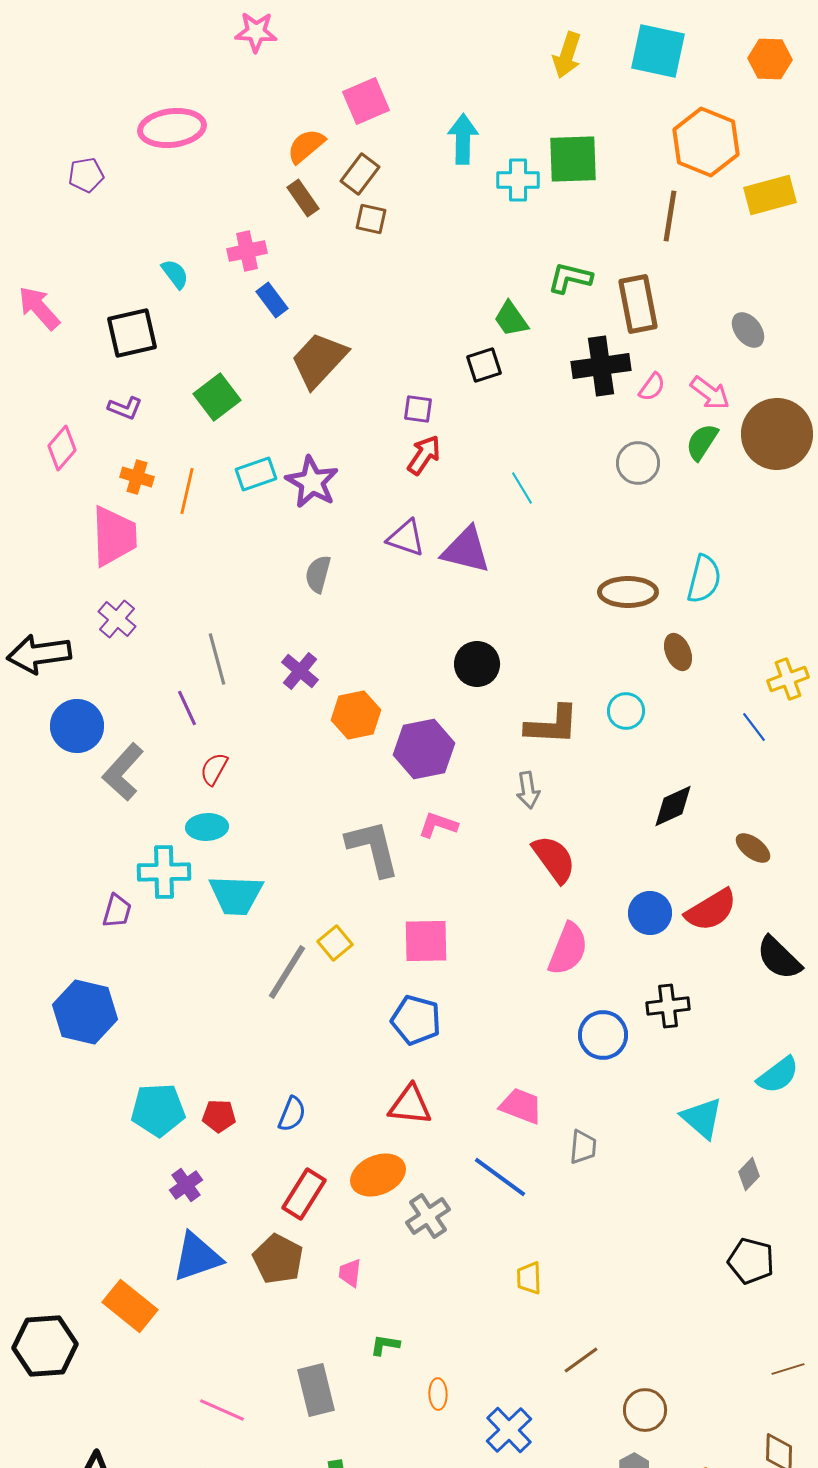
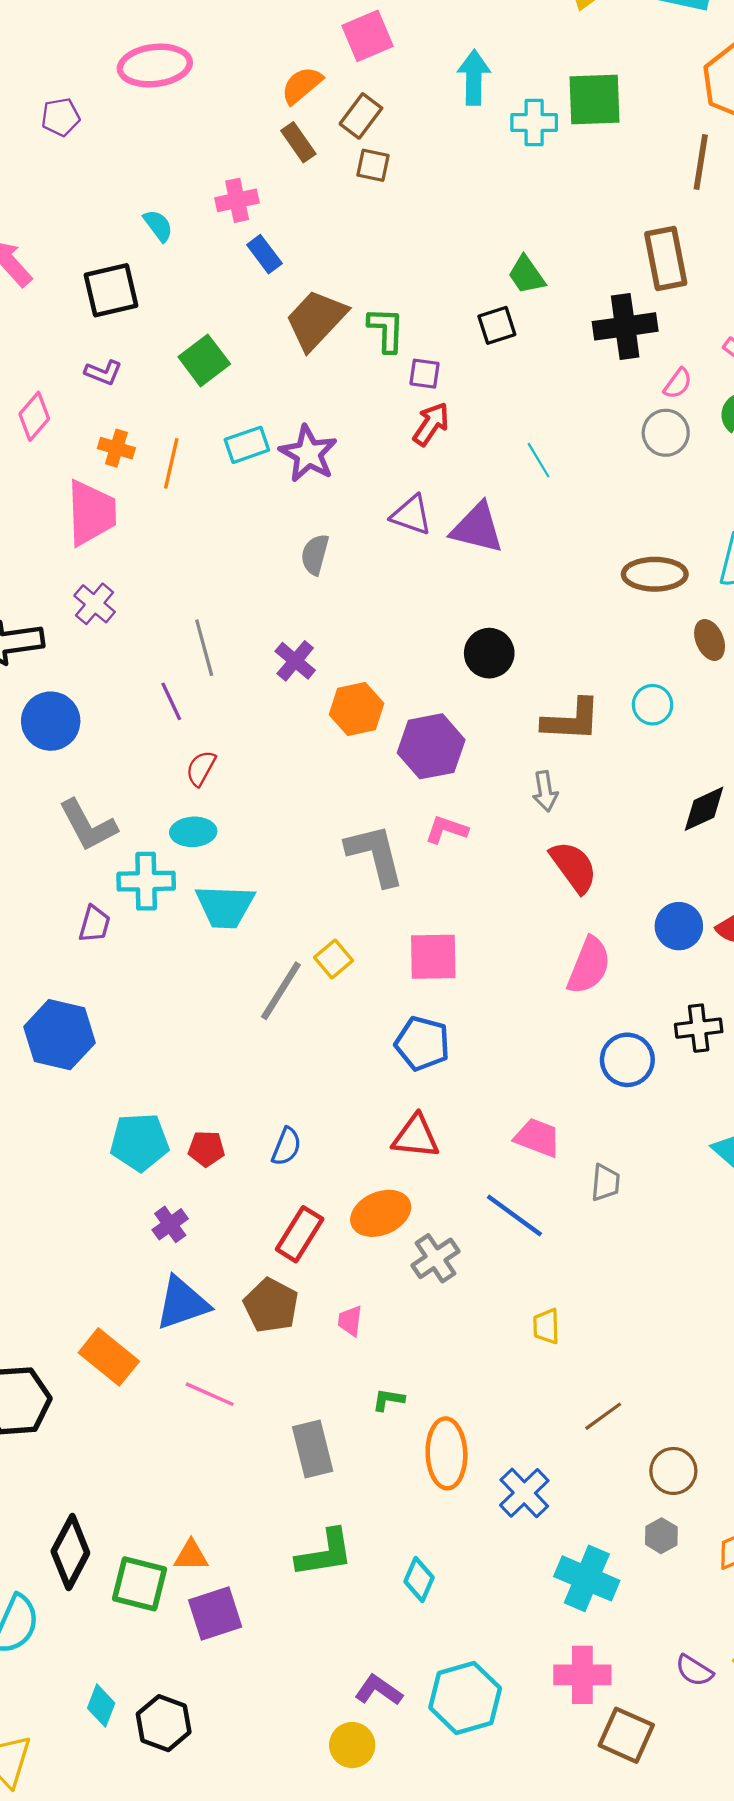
green L-shape: (570, 278) -> (386, 330), moved, turned 78
pink semicircle: (652, 387) -> (678, 383), moved
gray L-shape: (123, 772) -> (88, 825), moved, turned -70
orange ellipse: (438, 1394) -> (446, 1453), size x2.0
pink line: (222, 1410) -> (210, 1394), moved

